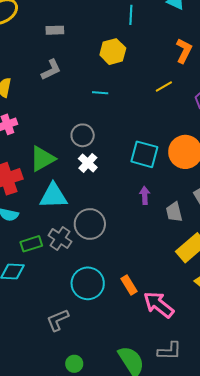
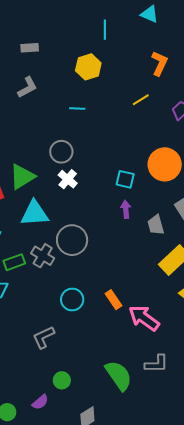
cyan square: (144, 154) -> (125, 179), moved, size x0.7
cyan circle: (88, 283) -> (72, 300), size x0.7

